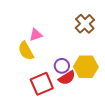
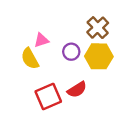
purple circle: (62, 66) -> (71, 52), moved
yellow hexagon: (86, 67) -> (99, 56), moved

